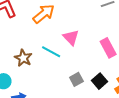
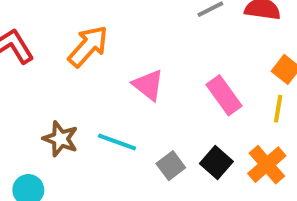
cyan line: (51, 52) -> (117, 142), moved

